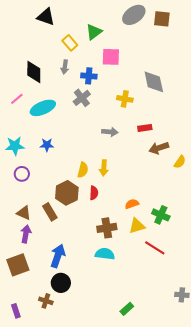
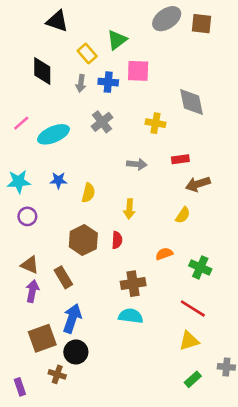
black diamond: (34, 72) -> (42, 71), moved
blue cross: (89, 76) -> (108, 82), moved
yellow semicircle: (180, 162) -> (183, 215), moved
yellow semicircle: (83, 170) -> (88, 193), moved
brown rectangle: (50, 212) -> (63, 277), moved
yellow triangle: (137, 226) -> (189, 341), moved
brown square: (18, 265) -> (42, 338), moved
green rectangle: (127, 309) -> (193, 379), moved

